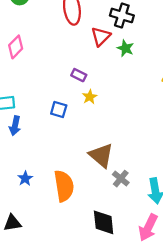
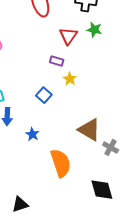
red triangle: (101, 36) -> (68, 36), moved
blue square: (59, 110) -> (44, 95), turned 35
blue star: (25, 178) -> (32, 134), moved

